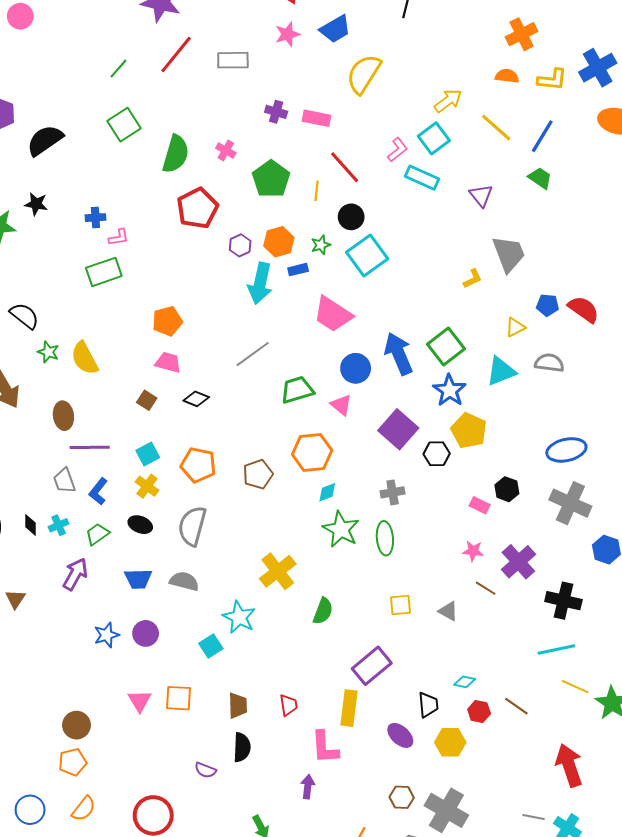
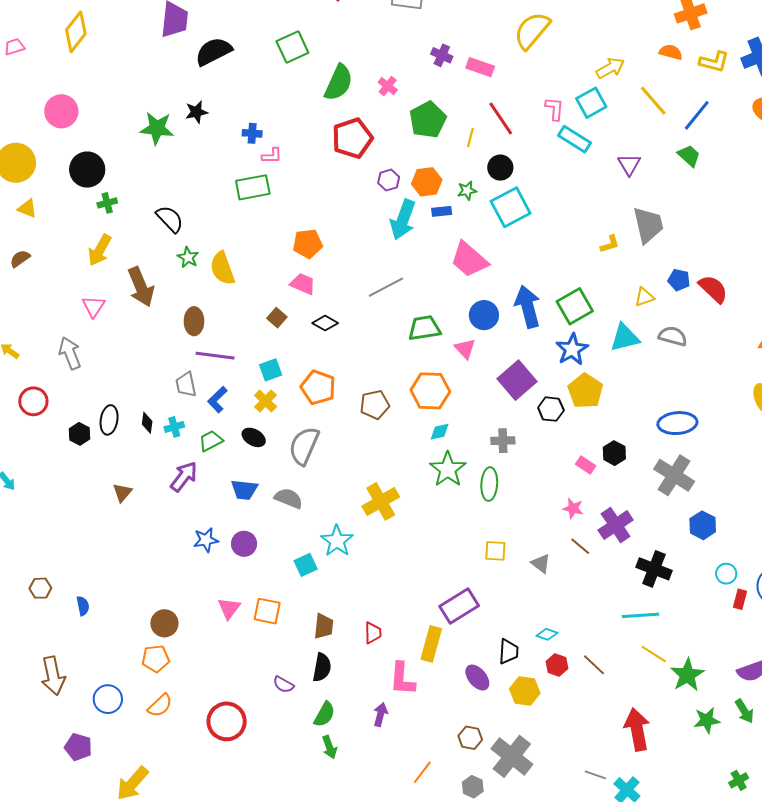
pink L-shape: (398, 150) -> (554, 109), turned -55
black star: (36, 204) -> (196, 112), turned -30
green semicircle: (323, 611) -> (324, 714), moved

